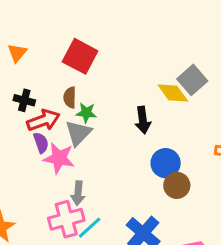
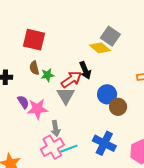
red arrow: (43, 120) -> (71, 79), moved
gray triangle: (78, 133) -> (66, 96), moved
cyan line: (90, 228) -> (69, 149), turned 36

